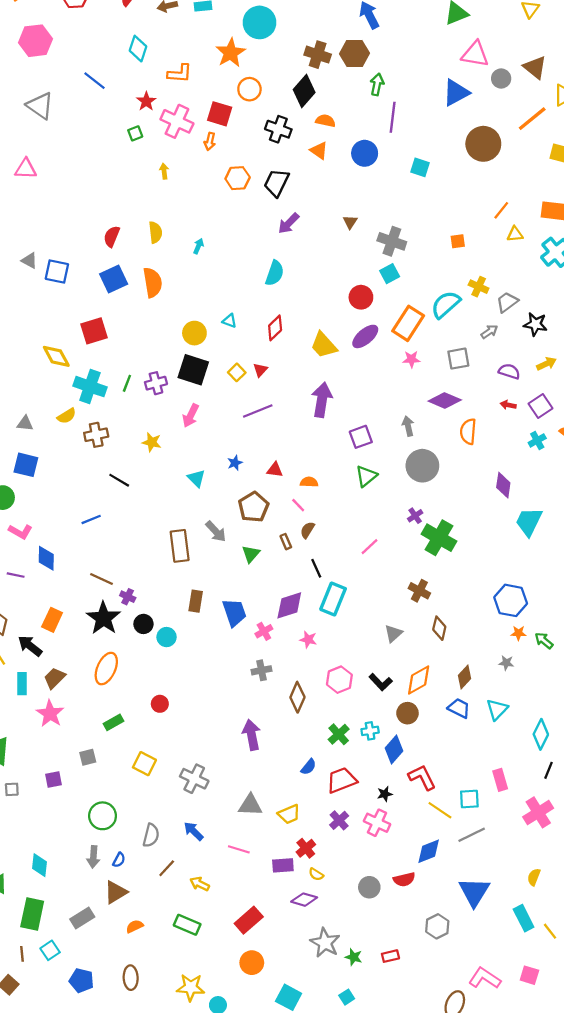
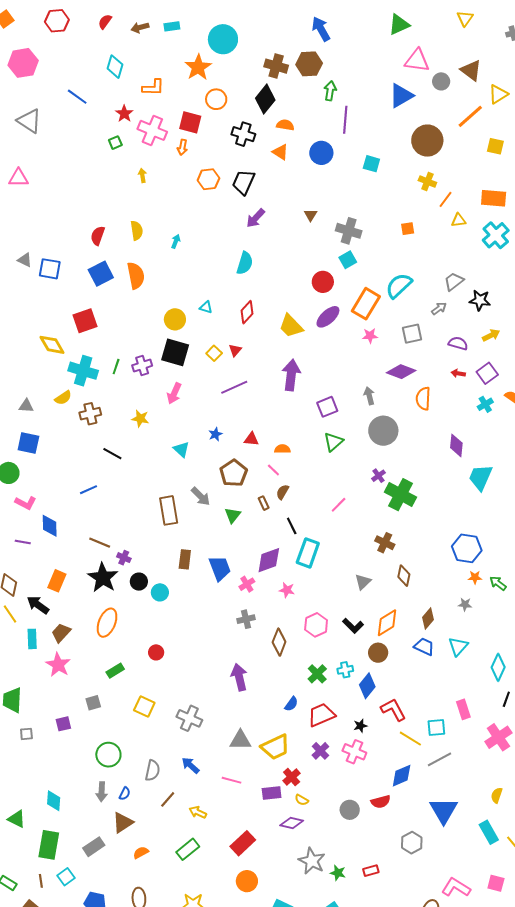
yellow cross: (479, 287) -> (427, 182), moved
yellow trapezoid: (289, 814) -> (275, 747), size x1.4
green rectangle: (187, 925) -> (188, 849), turned -60

